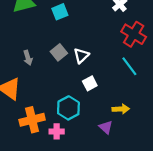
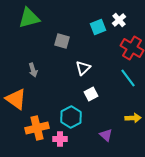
cyan square: (60, 12) -> (98, 27), moved
gray square: (59, 52) -> (62, 41), moved, turned -35
yellow arrow: (121, 109) -> (133, 118), moved

